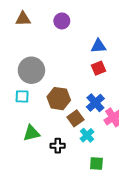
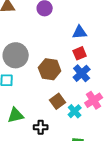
brown hexagon: (59, 99) -> (50, 69), moved
blue cross: (95, 103) -> (82, 73), moved
cyan cross: (87, 135) -> (75, 111), moved

